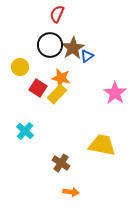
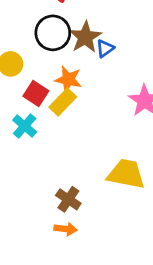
cyan cross: (25, 131) -> (25, 126), moved
orange arrow: (71, 192) -> (66, 229), moved

